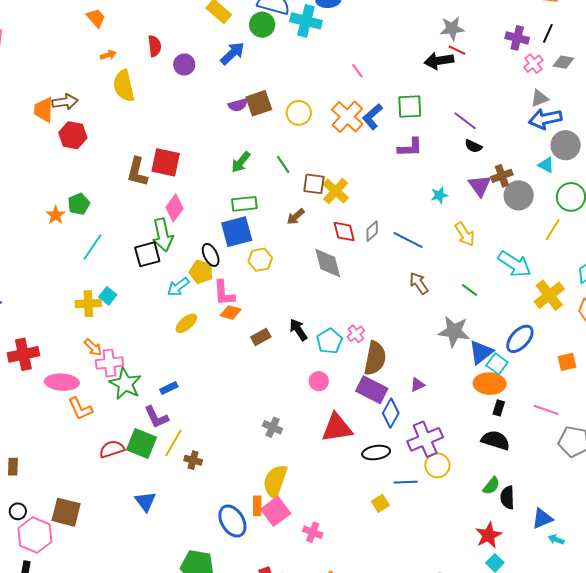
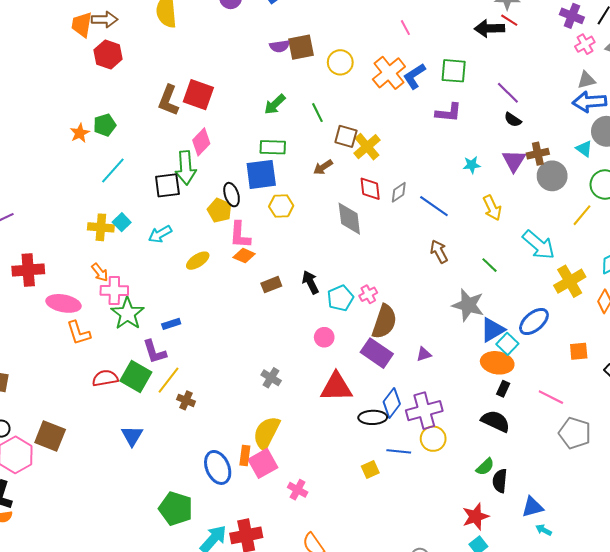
cyan arrow: (178, 287) -> (160, 234), moved
blue diamond: (391, 413) -> (392, 403), moved

